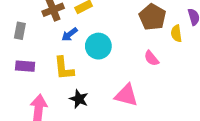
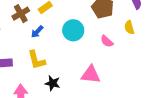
yellow semicircle: (176, 33) -> (129, 27), moved
cyan circle: (98, 46) -> (73, 30), moved

